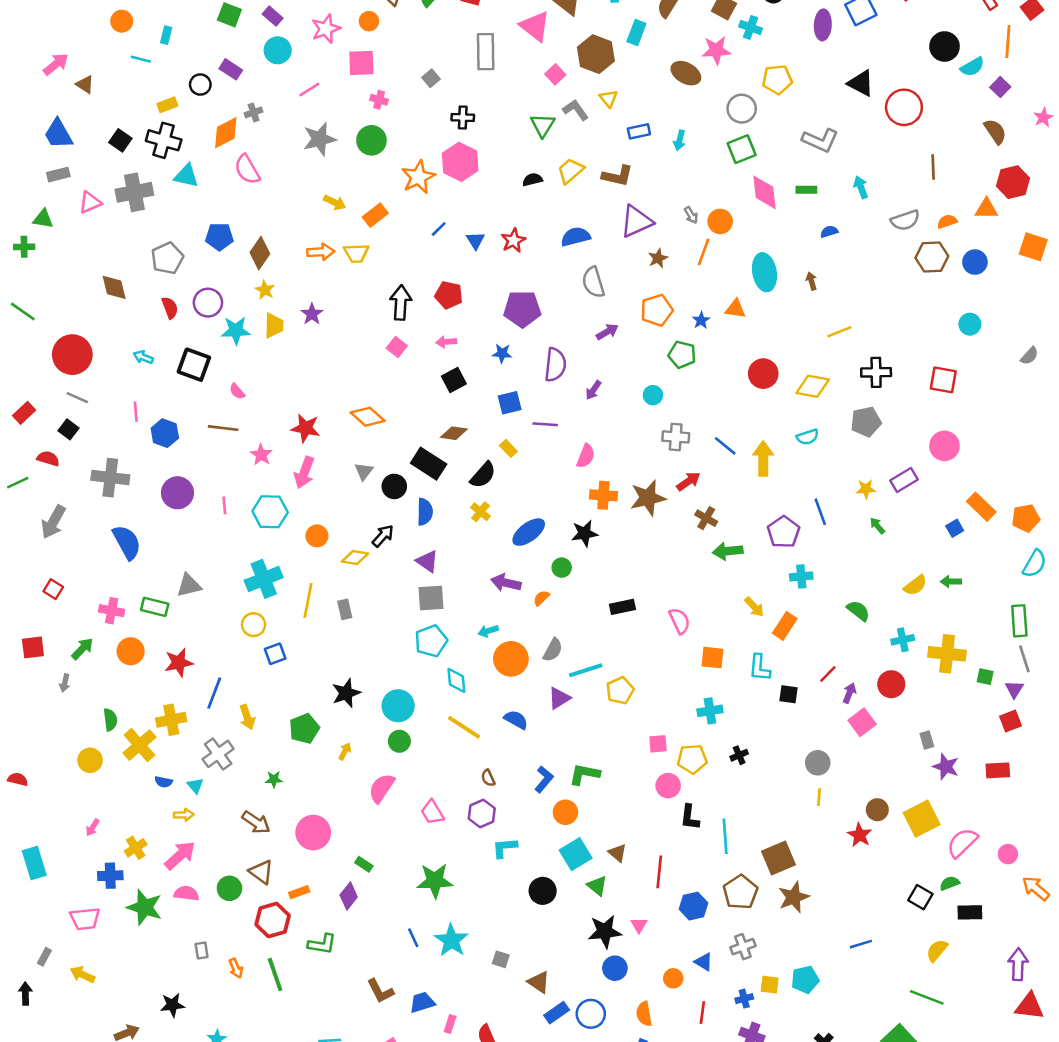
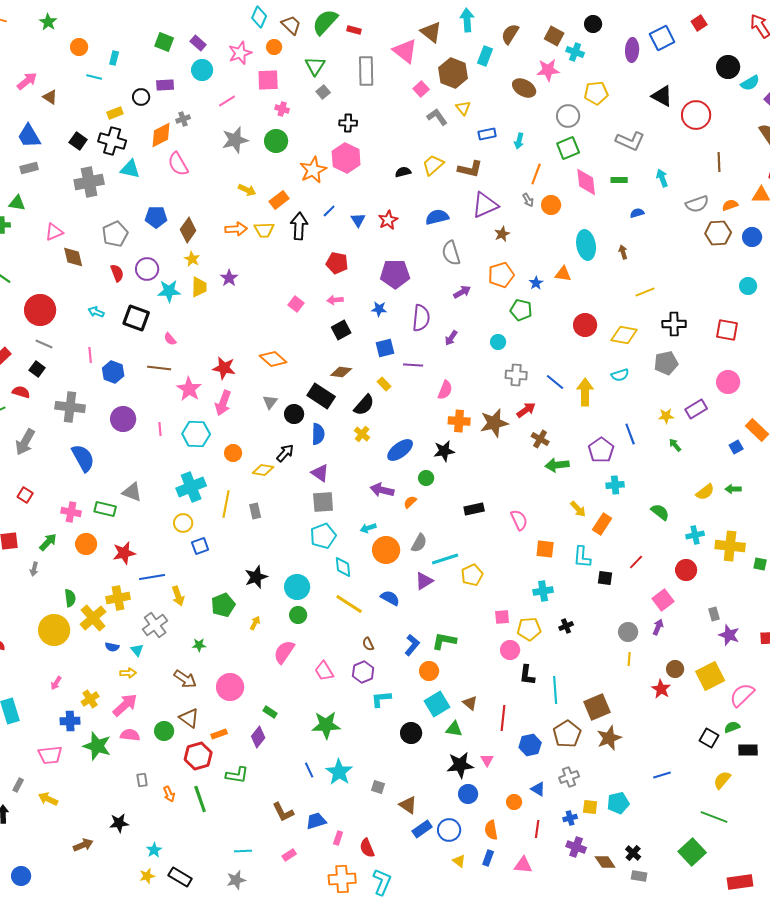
purple rectangle: (231, 69) -> (165, 85), turned -36
green triangle: (543, 125) -> (315, 66), moved
pink triangle: (90, 202) -> (54, 232), moved
orange line: (704, 252) -> (536, 174), moved
black arrow: (401, 303) -> (299, 226), moved
pink star: (261, 455) -> (189, 389), size x1.4
gray triangle: (189, 585) -> (132, 492), turned 35
blue line: (214, 693) -> (152, 577), turned 60
purple arrow: (849, 693) -> (658, 627), moved
yellow circle: (90, 760) -> (54, 630), size x1.6
green triangle: (597, 886) -> (454, 729), turned -30

